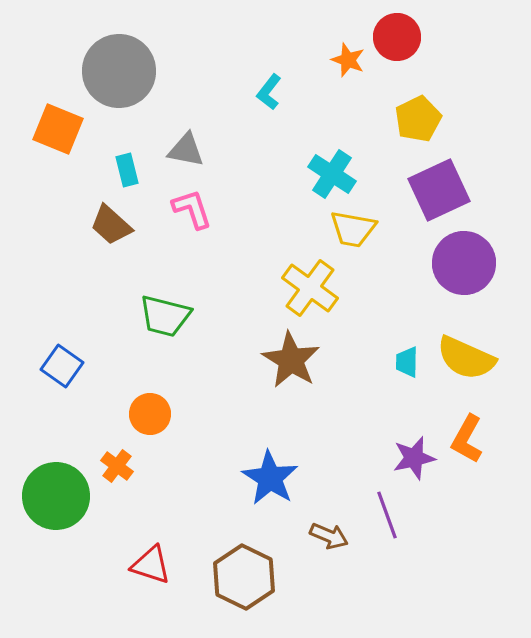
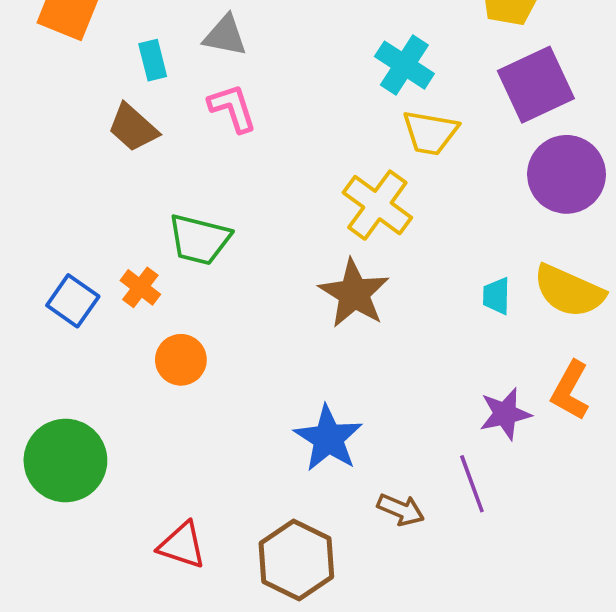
orange cross: (117, 466) -> (140, 287), moved

